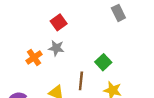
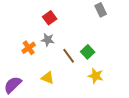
brown line: (81, 81) -> (69, 56), moved, turned -42

